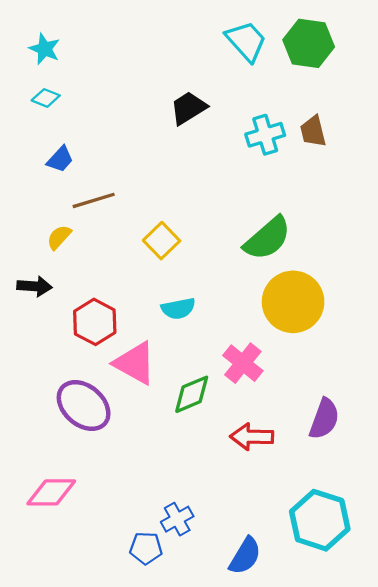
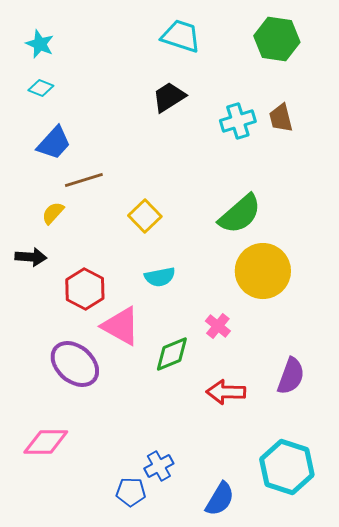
cyan trapezoid: (246, 41) -> (181, 36), moved, turned -30
blue trapezoid: (60, 159) -> (54, 143), size x1.4
pink cross: (243, 363) -> (218, 326), size x0.7

